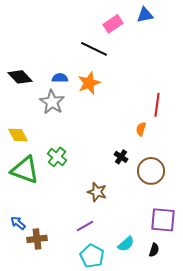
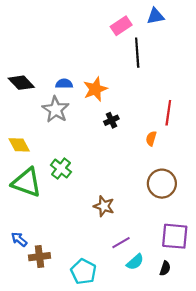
black line: (94, 49) -> (137, 53), moved, turned 60
black cross: (121, 157) -> (111, 120), moved, turned 32
purple line: (85, 226) -> (121, 243), moved
cyan pentagon: (92, 256) -> (84, 272), moved

